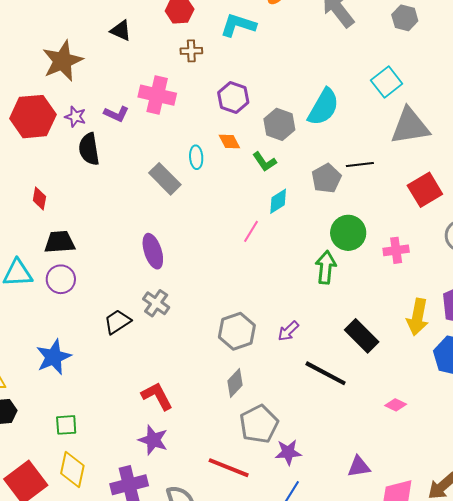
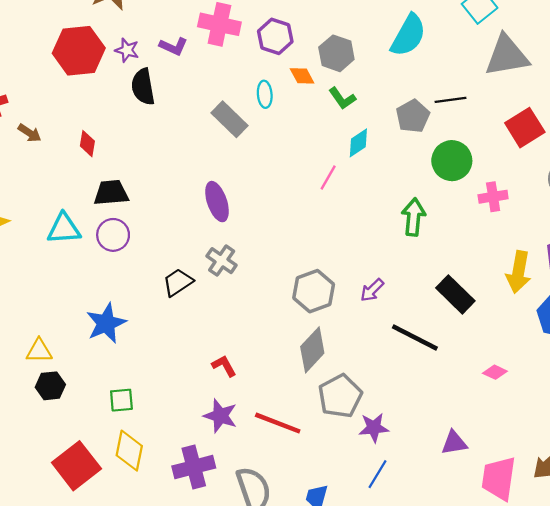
purple hexagon: (233, 97) -> (275, 36), moved
gray hexagon: (279, 124) -> (336, 53), moved
green circle: (348, 233) -> (452, 161), moved
gray diamond: (235, 383) -> (312, 350), size x1.4
red L-shape: (157, 396) -> (224, 366), size x0.7
red line: (229, 468) -> (278, 423), moved

